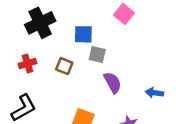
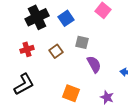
blue square: (83, 34) -> (66, 18), moved, turned -35
brown square: (64, 66) -> (56, 51), turned 32

